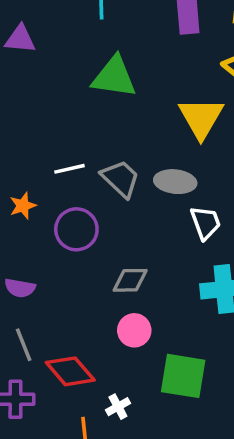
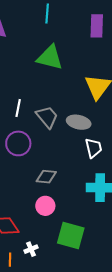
white line: (70, 169) -> (18, 108), turned -72

